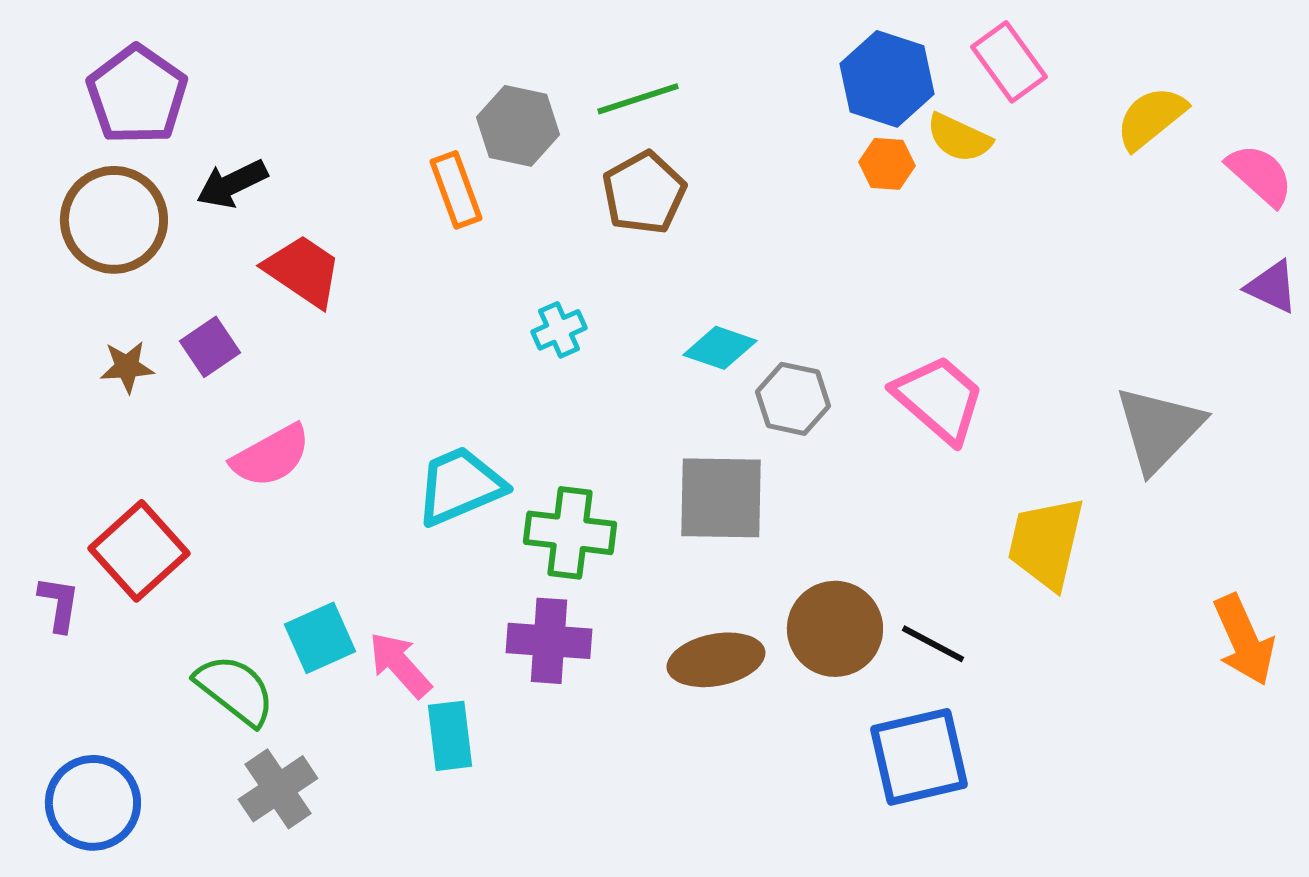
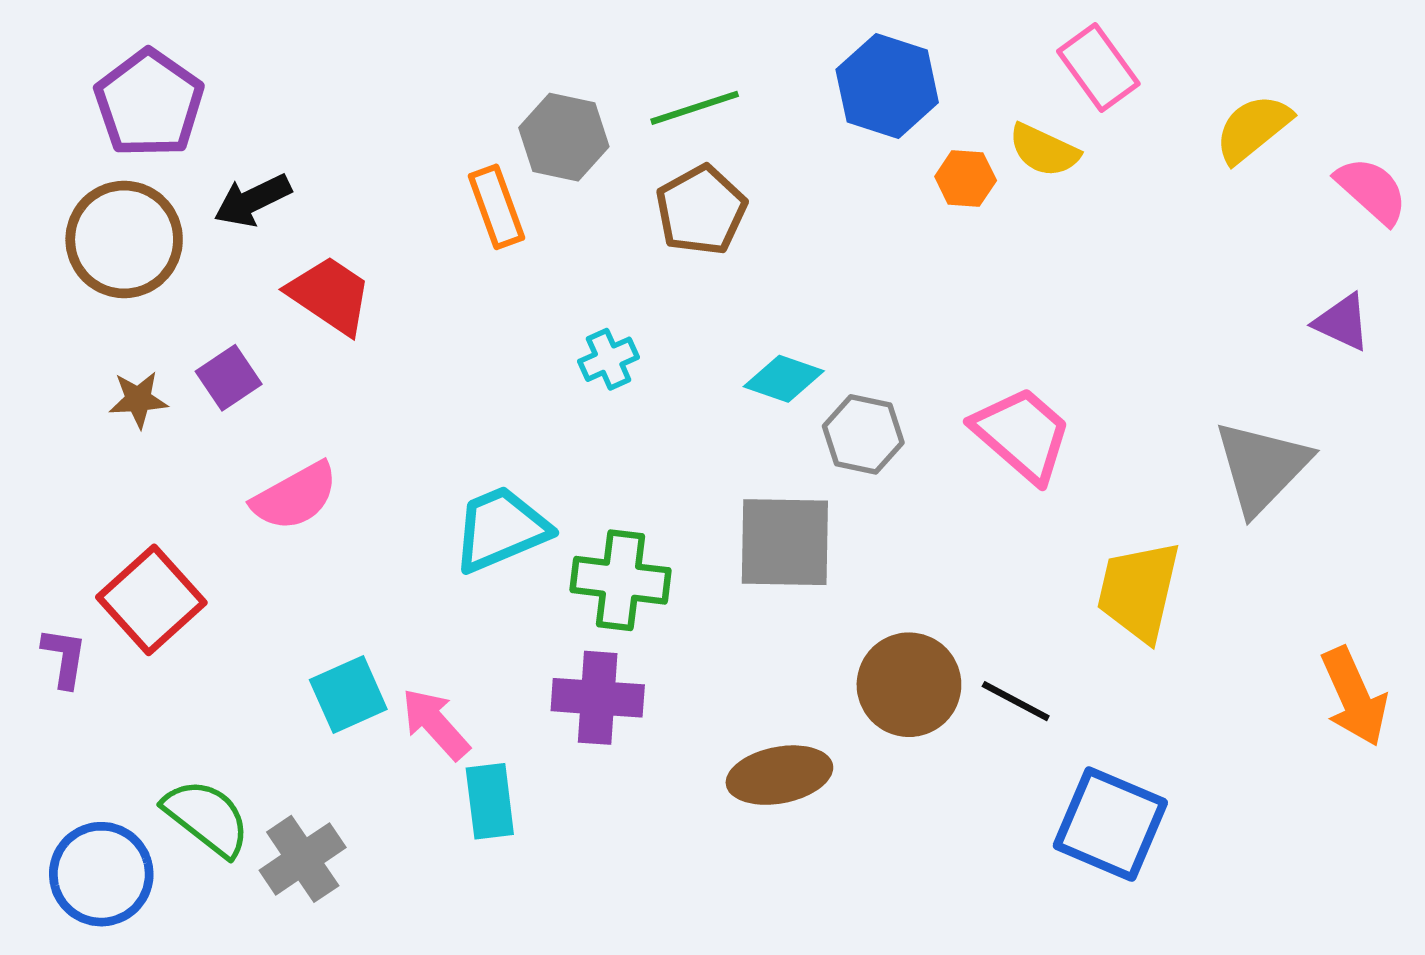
blue hexagon: (887, 79) -> (887, 86), moved
purple triangle: (1272, 287) -> (1342, 322), moved
brown ellipse: (716, 660) -> (779, 775), moved
green semicircle: (235, 690) -> (207, 818), moved
blue square: (919, 757) -> (1110, 824), moved, turned 36

